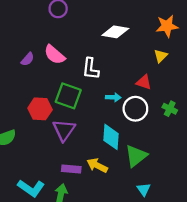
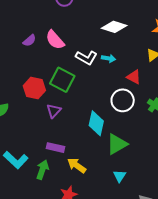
white L-shape: (91, 69) -> (86, 58), turned -75
cyan arrow: (113, 97) -> (109, 58), moved
purple triangle: (64, 130) -> (54, 111), size x0.7
yellow arrow: (97, 165) -> (77, 165), moved

